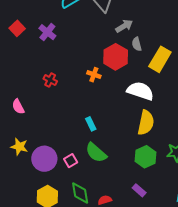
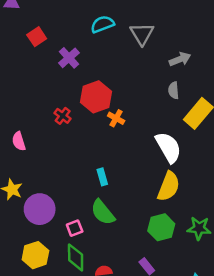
gray arrow: (124, 26) -> (180, 59), moved
red square: (17, 28) -> (37, 37), moved
red hexagon: (116, 57) -> (96, 97), moved
white semicircle: (140, 91) -> (168, 147), turned 32
pink square: (71, 161) -> (75, 228), moved

